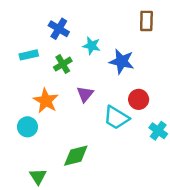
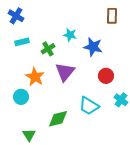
blue cross: (59, 29) -> (16, 16), moved
purple triangle: (85, 94) -> (65, 72), size x1.5
cyan trapezoid: (116, 118) -> (89, 106), moved

